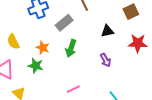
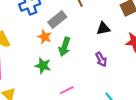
orange star: (43, 48) -> (45, 37), moved
green star: (36, 66) -> (43, 66), moved

